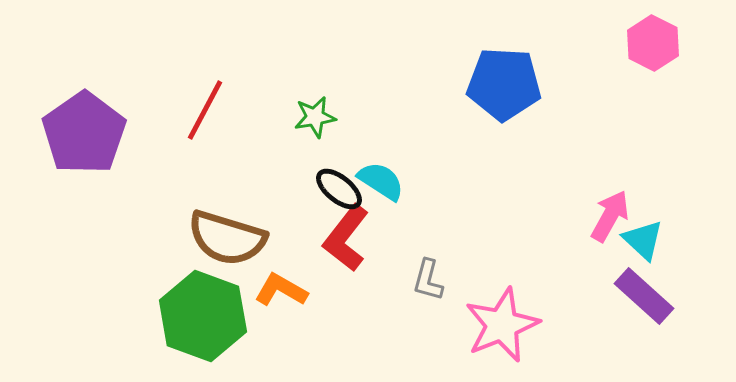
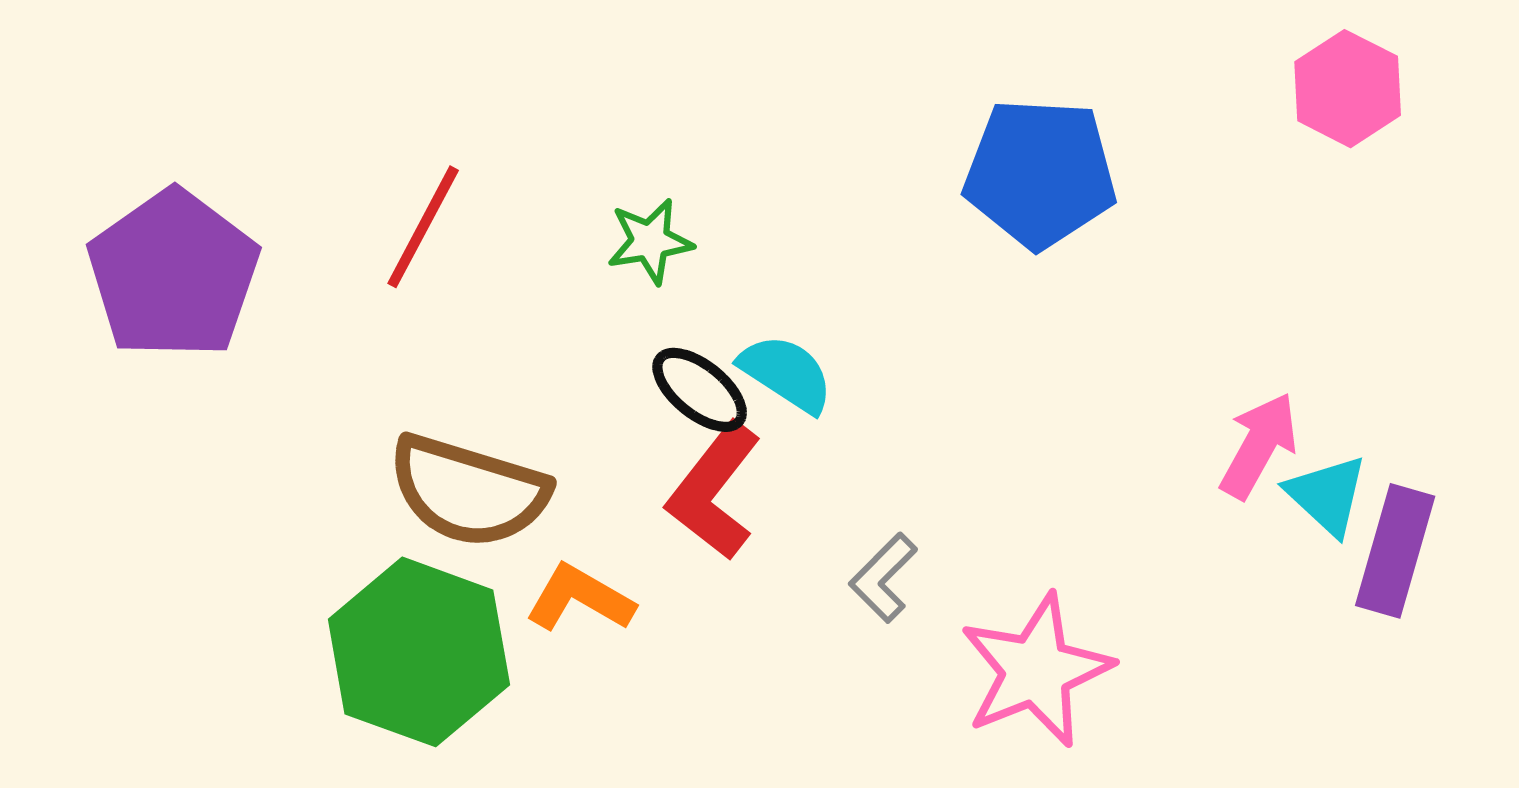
gray L-shape: (428, 280) -> (883, 578), turned 30
purple rectangle: (644, 296) -> (1395, 551), moved, turned 64

